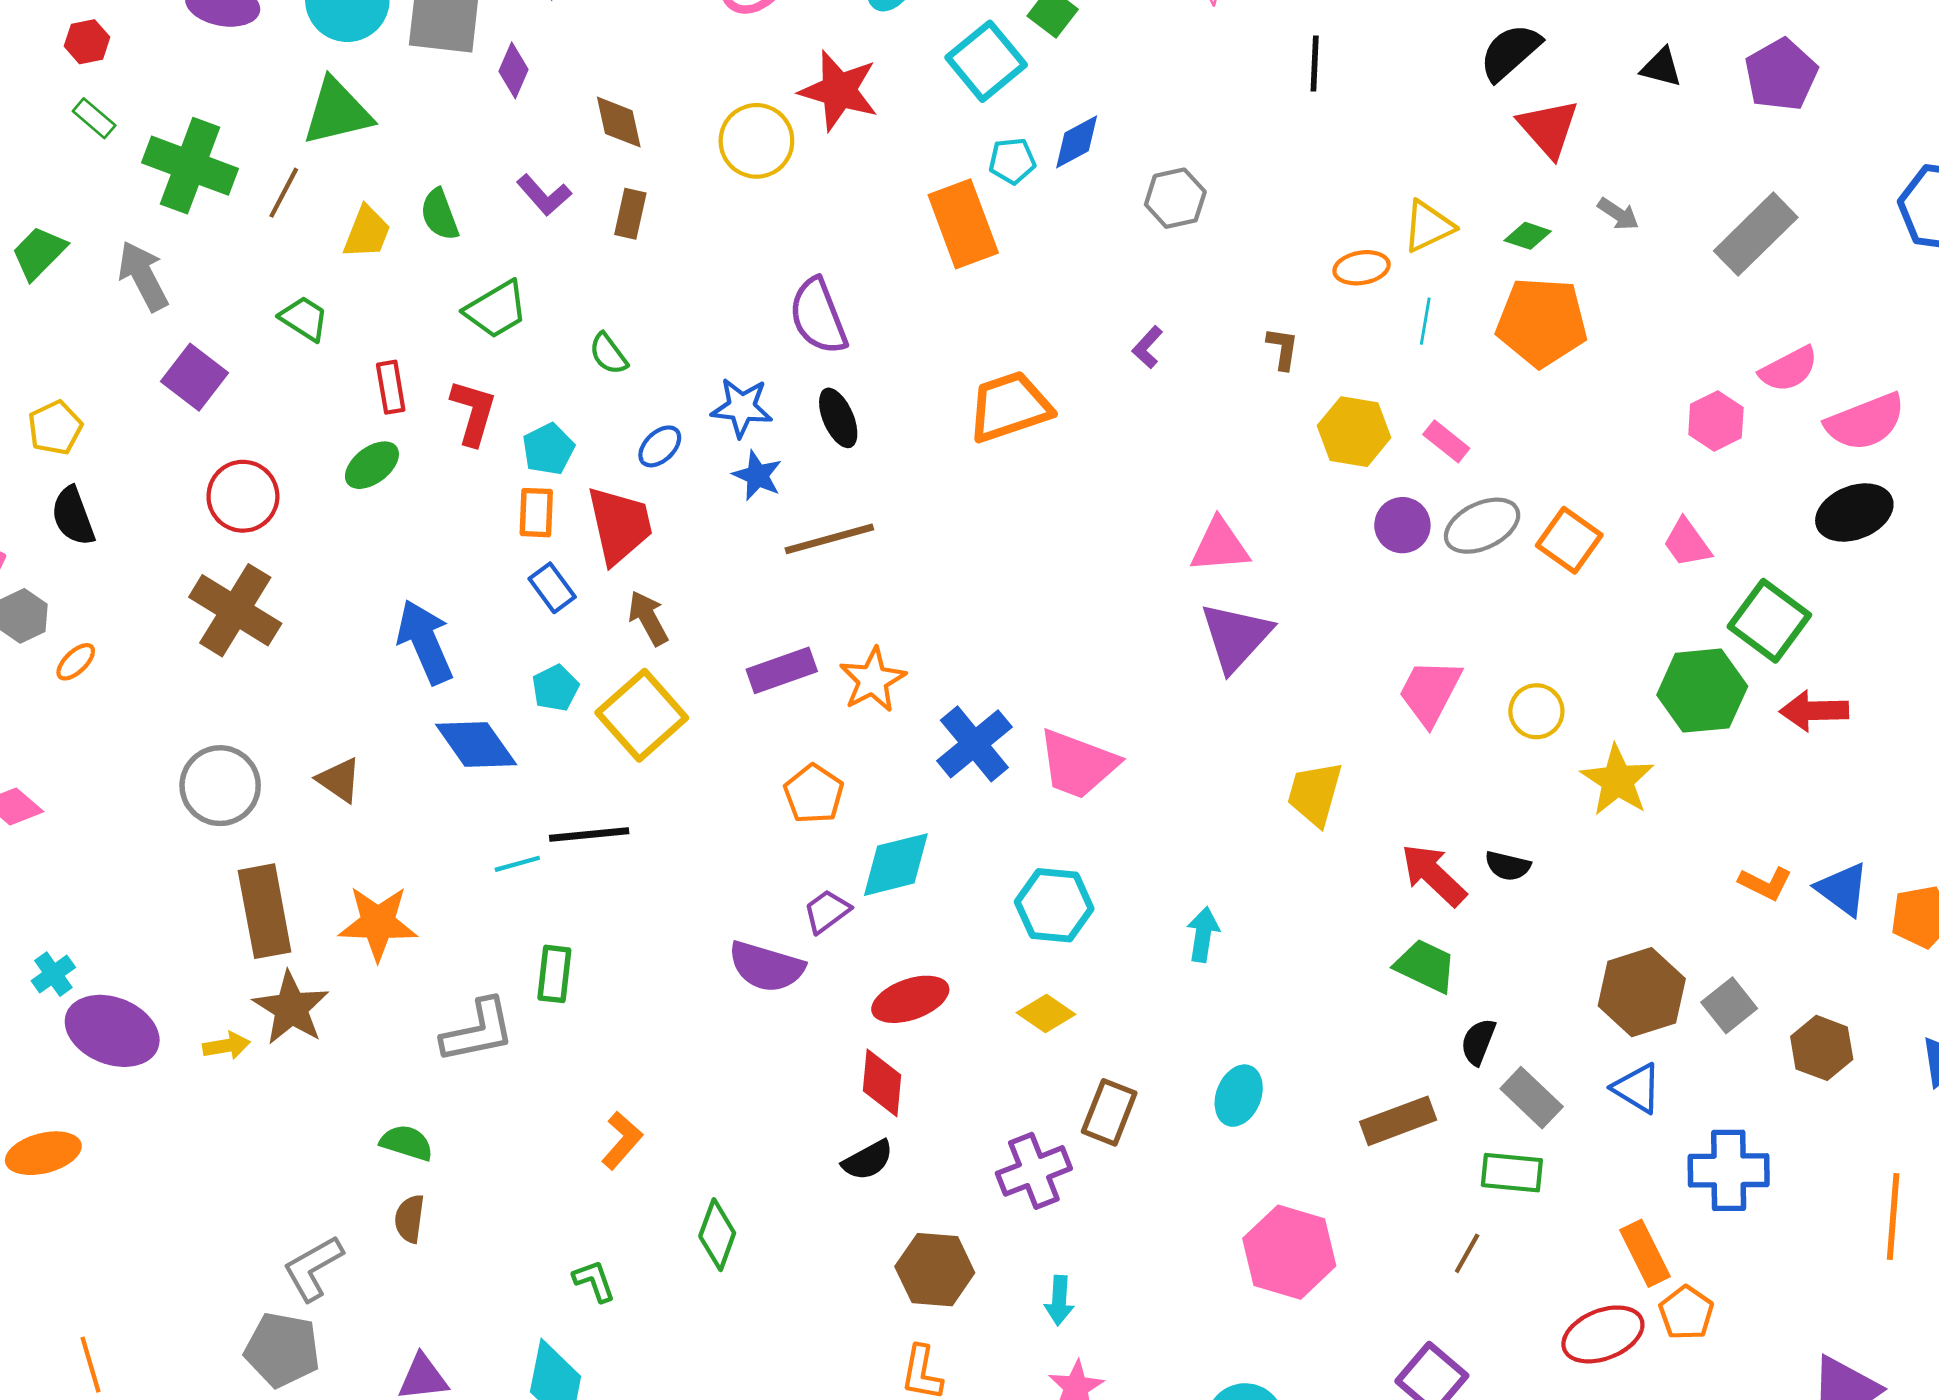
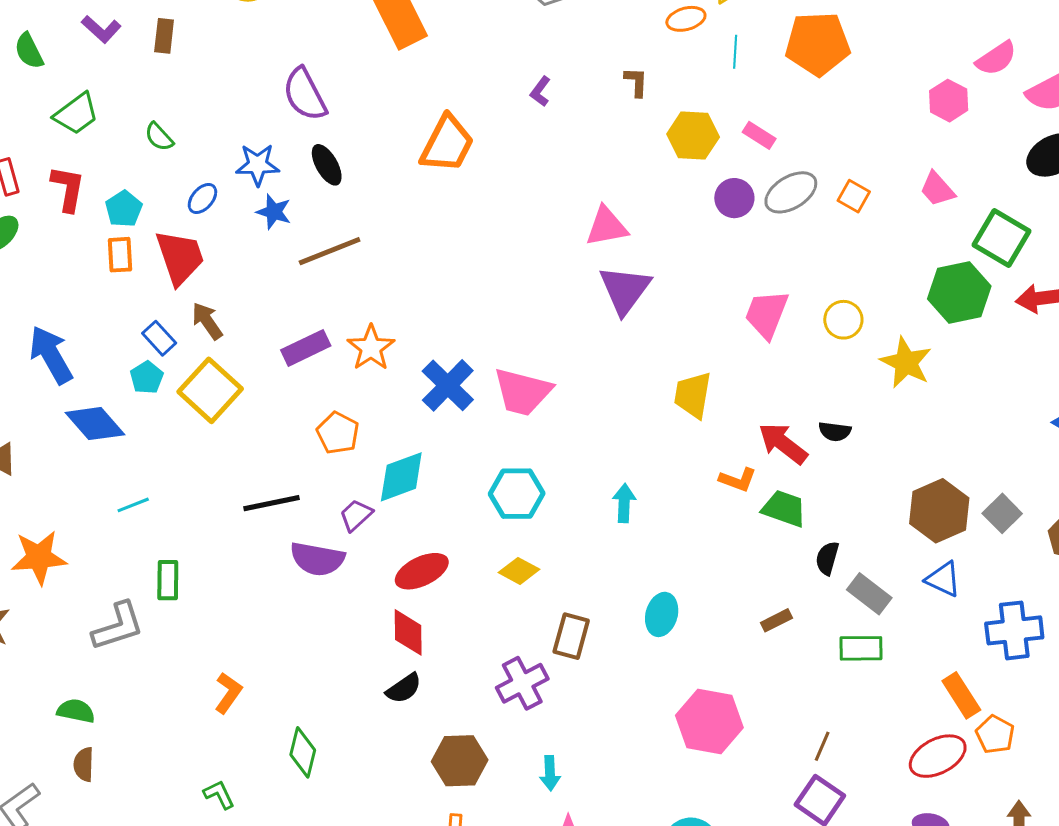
orange trapezoid: (1009, 407) -> (447, 144), turned 142
orange square: (1569, 540) -> (854, 196), size x0.7
blue rectangle: (552, 588) -> (159, 338), moved
black line: (589, 835) -> (272, 503), moved
orange L-shape: (1765, 883) -> (738, 480), moved
brown rectangle: (1398, 1121) -> (776, 620), size x0.6
brown line: (1467, 1253) -> (822, 746), moved

